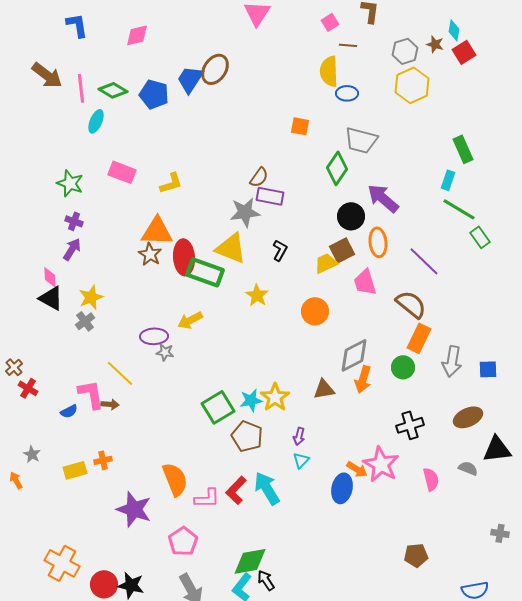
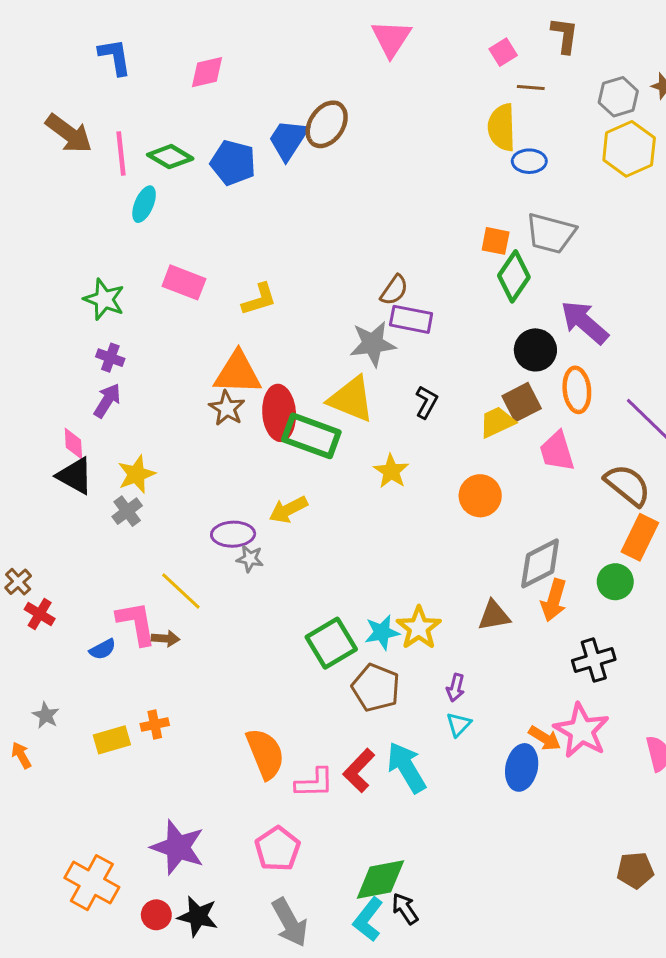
orange square: (300, 126) -> (496, 241), moved
black cross: (410, 425) -> (594, 660), moved
purple star: (134, 509) -> (178, 847), moved
red circle: (104, 584) -> (156, 915), size x0.7

